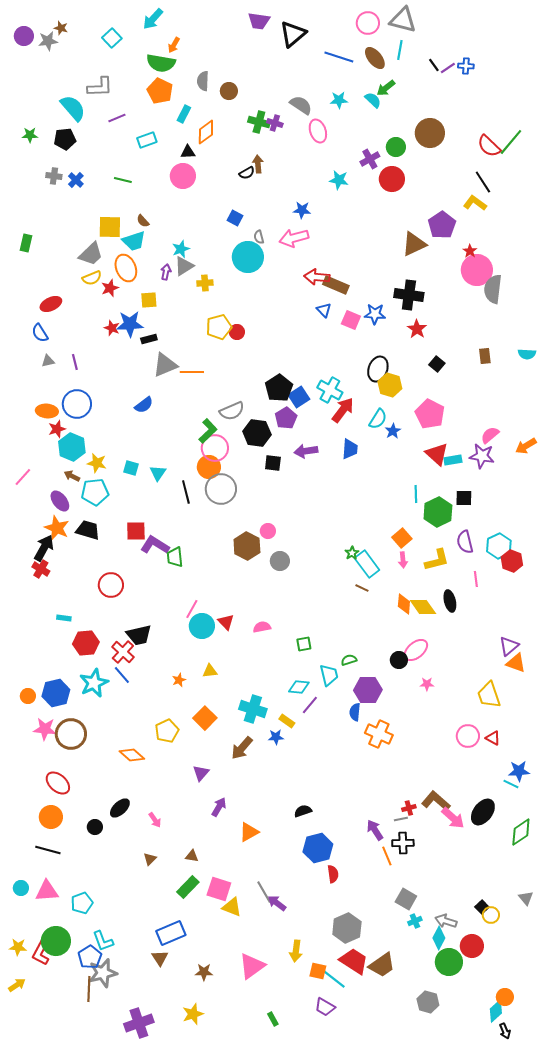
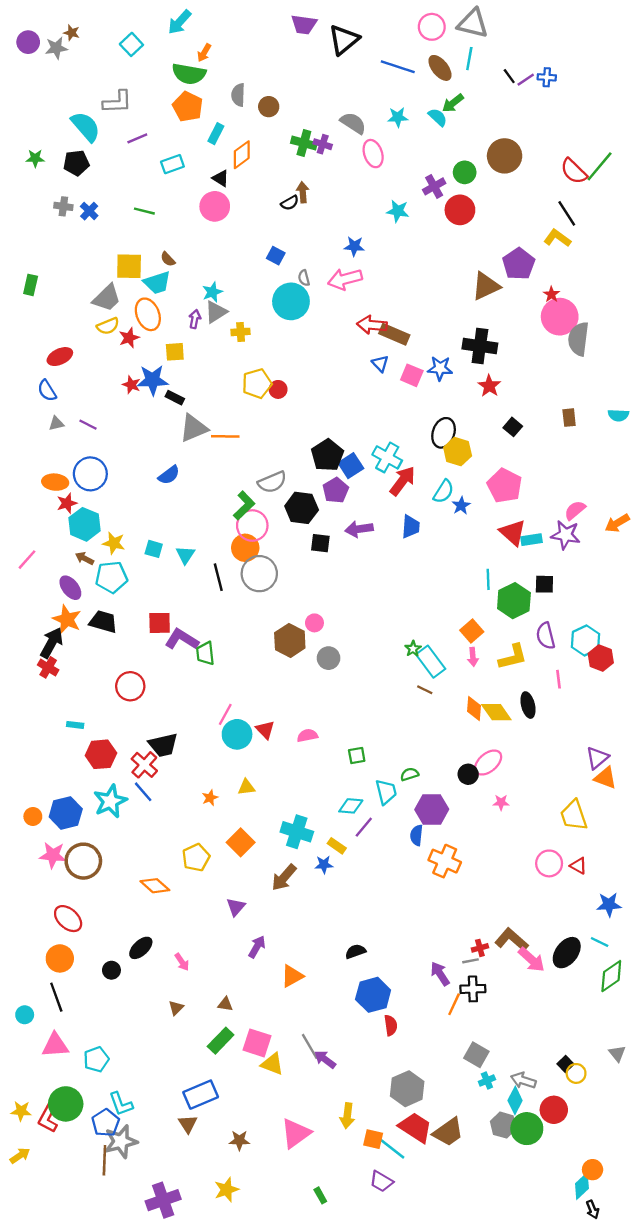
black triangle: (188, 152) -> (221, 178), turned 35
black rectangle: (149, 339) -> (175, 398), turned 42
purple line: (75, 362) -> (88, 425), turned -49
cyan line: (511, 784) -> (600, 942), moved
black line: (48, 850) -> (56, 997), turned 55
orange line: (387, 856) -> (454, 1004), turned 48
cyan circle: (21, 888) -> (25, 1015), moved
gray hexagon: (428, 1002) -> (503, 1125), moved

